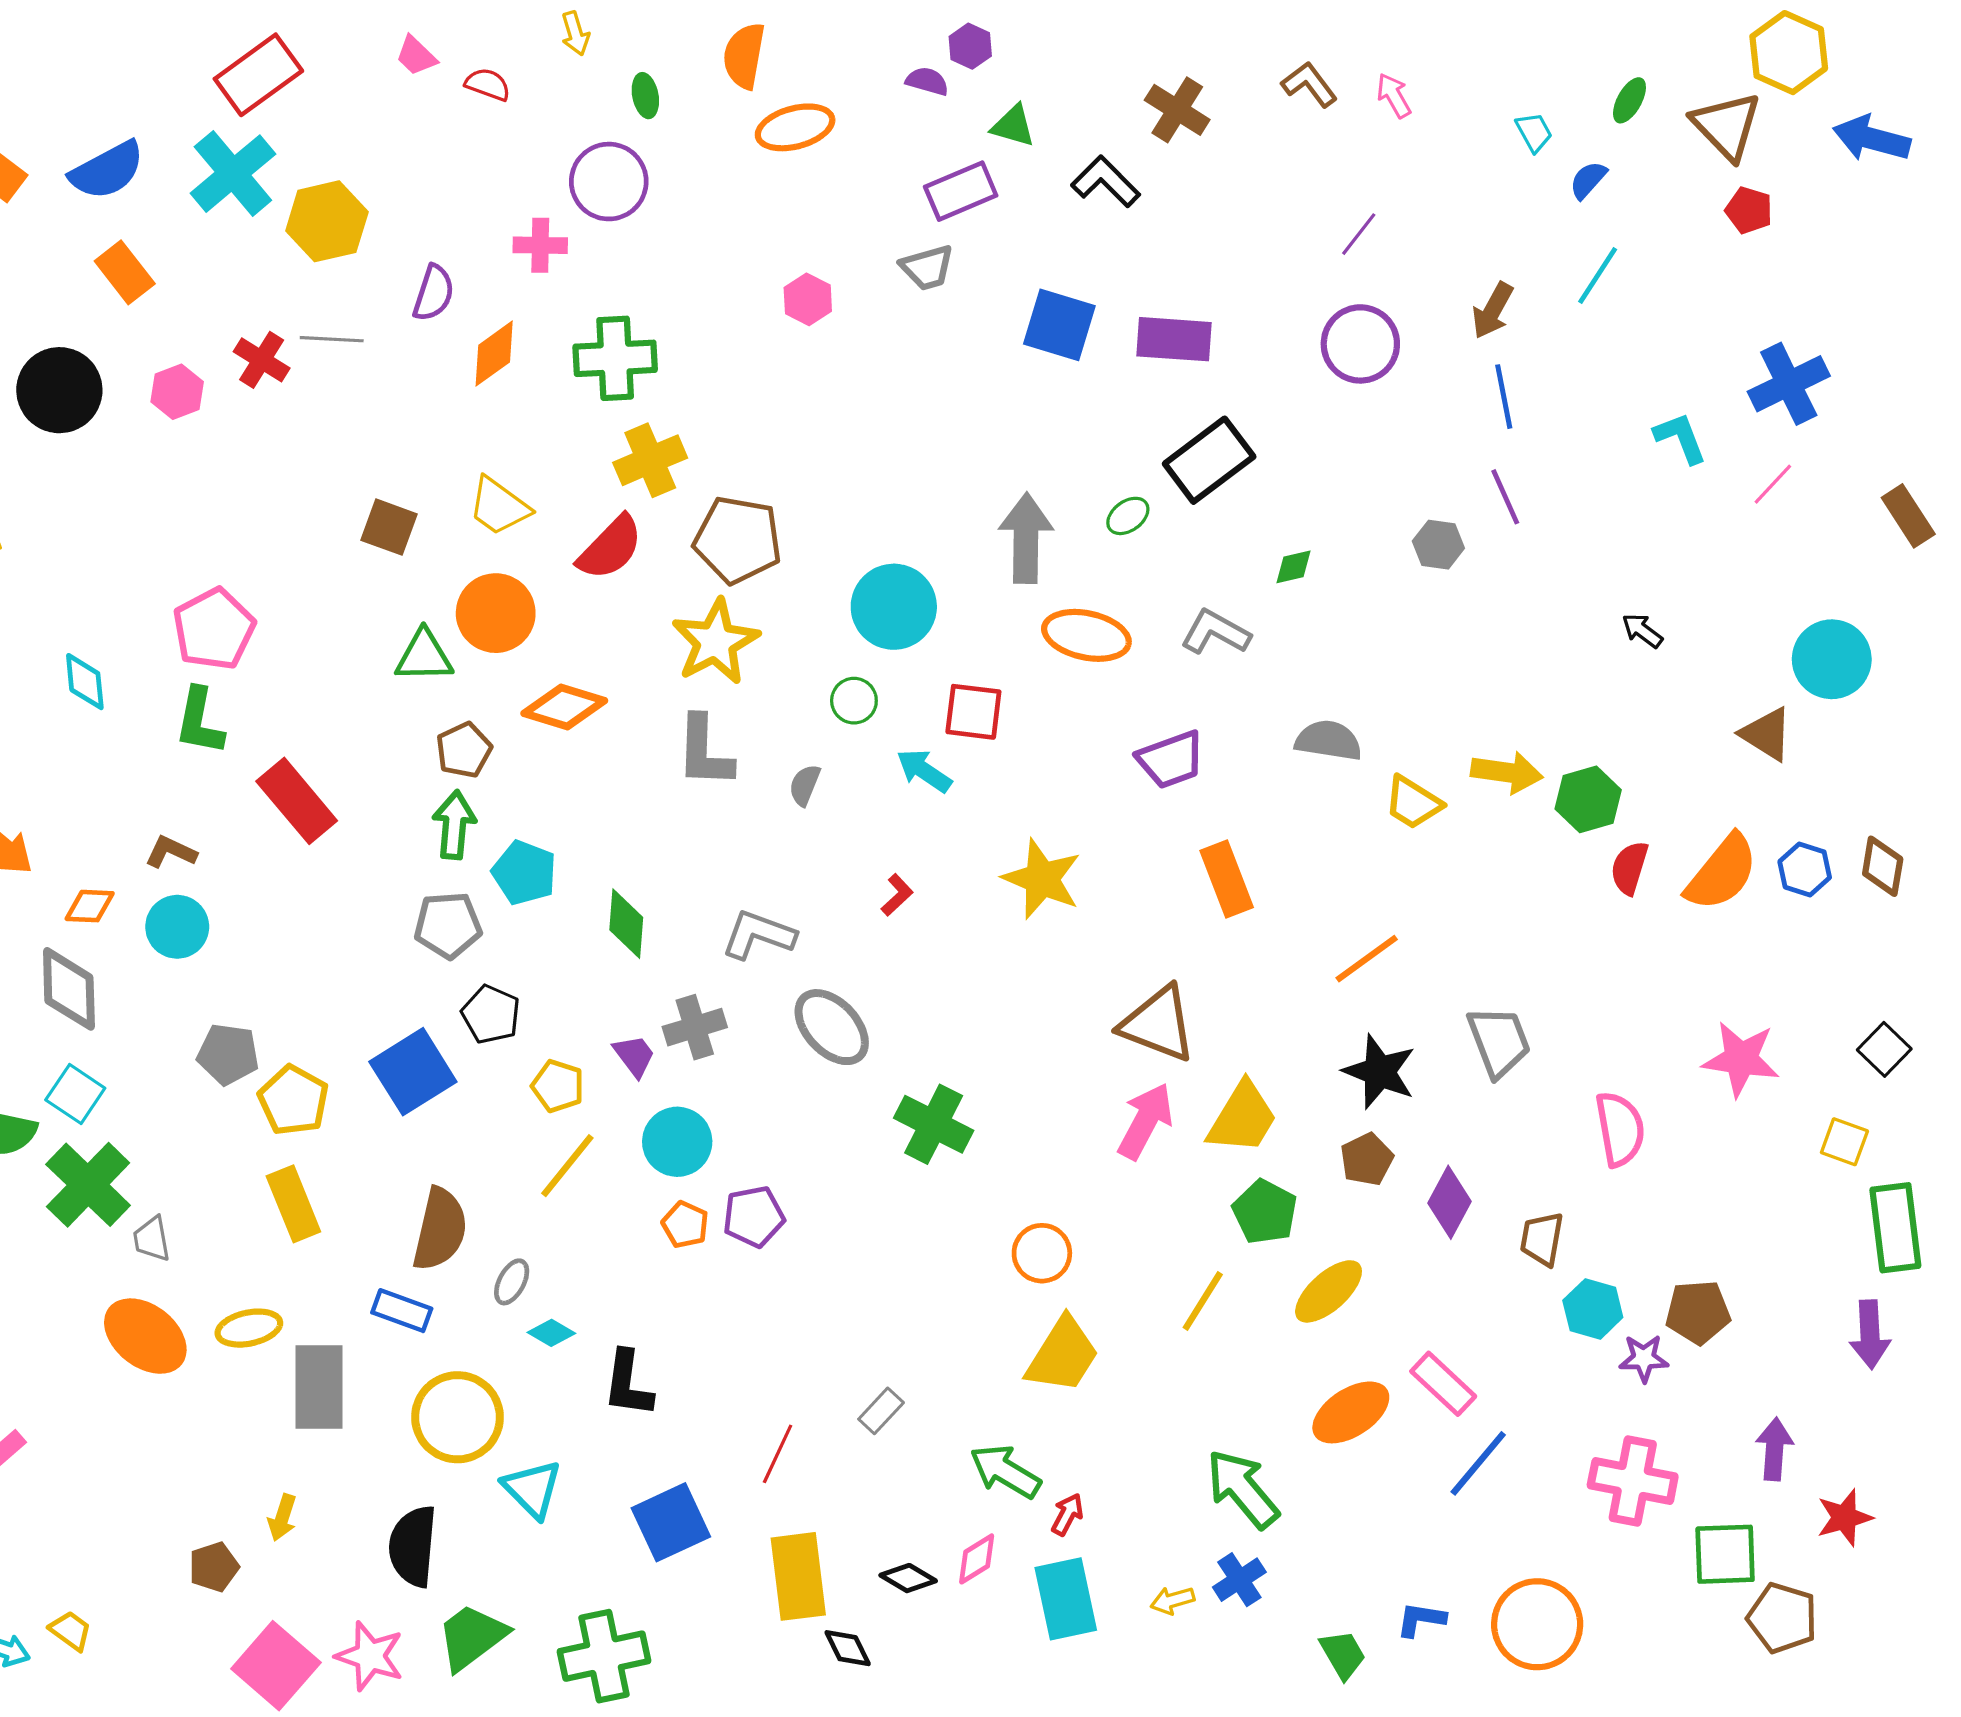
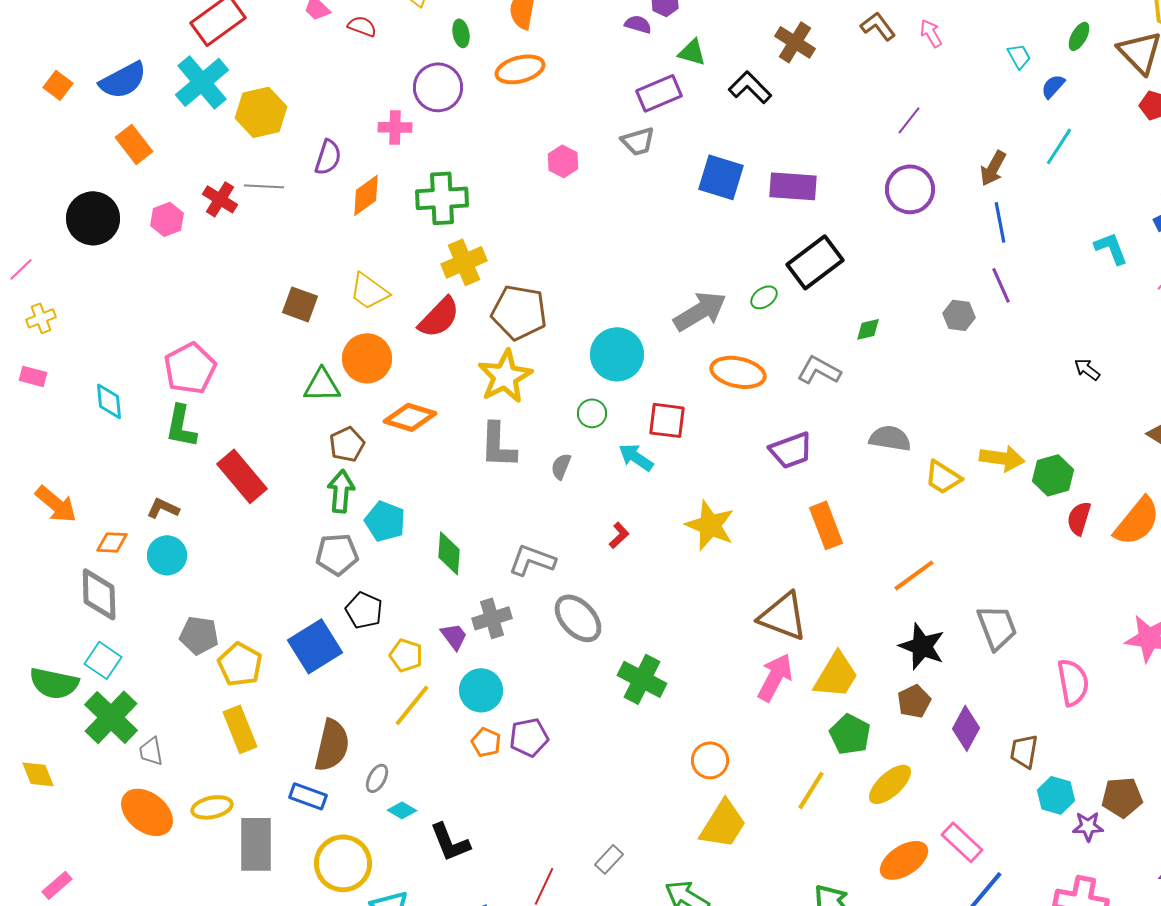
orange ellipse: (795, 127) -> (520, 69), moved
gray arrow: (1026, 538) -> (700, 311), turned 58
black L-shape: (628, 1384) -> (450, 842), turned -30

